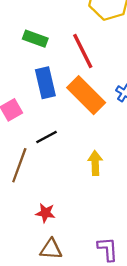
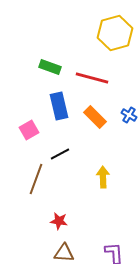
red line: (83, 51) -> (92, 78), turned -48
orange rectangle: (86, 95) -> (95, 117), size x0.7

